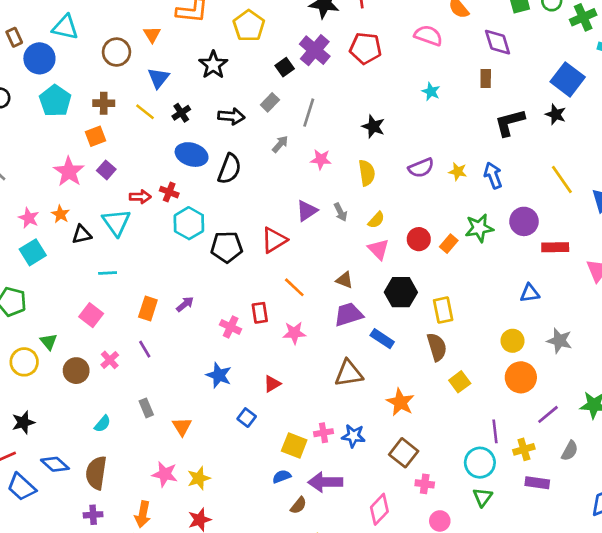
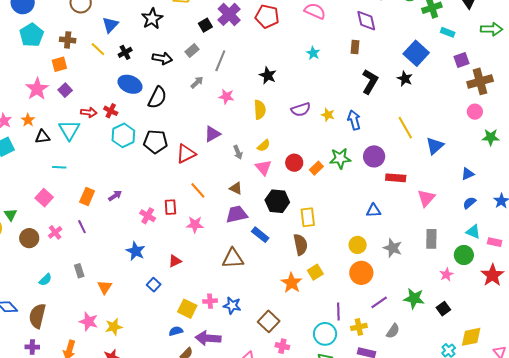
black L-shape: (510, 123) -> (370, 82), turned 130
gray arrow: (340, 212) -> (238, 152), moved
black pentagon: (227, 247) -> (156, 142), moved
orange star: (400, 402) -> (292, 283), moved

